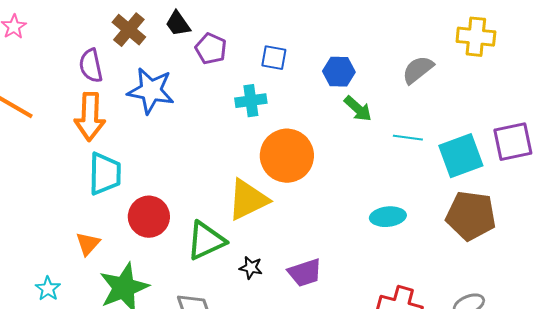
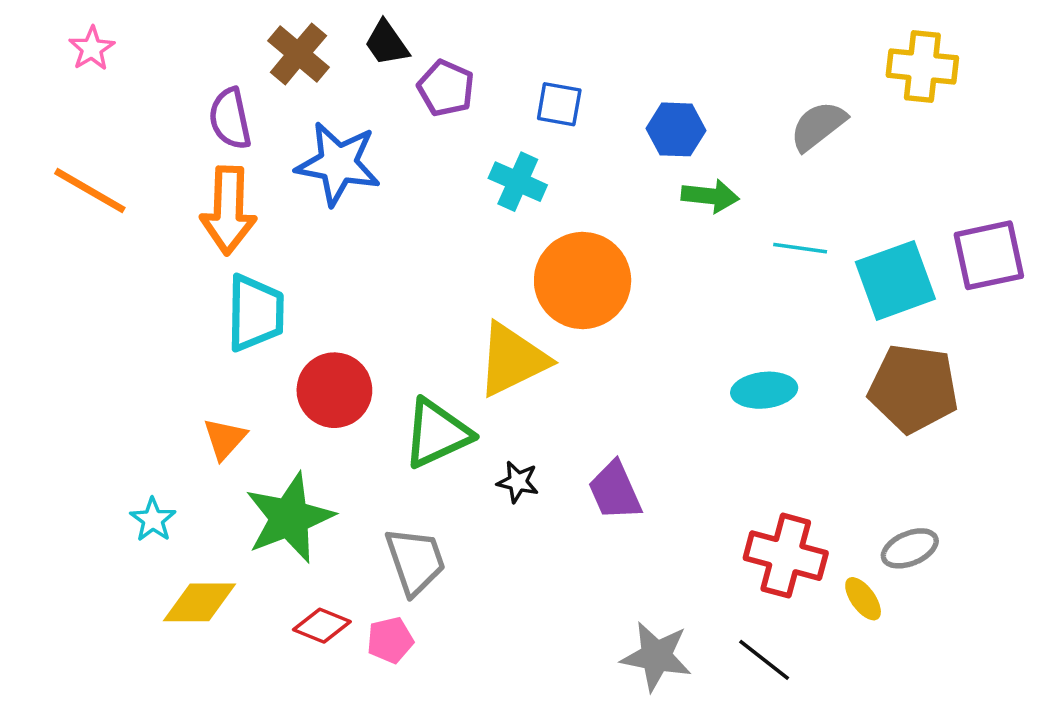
cyan cross: (251, 101) -> (518, 182), turned 32
green arrow: (358, 109) -> (710, 196), turned -36
purple trapezoid: (305, 273) -> (615, 491), turned 84

